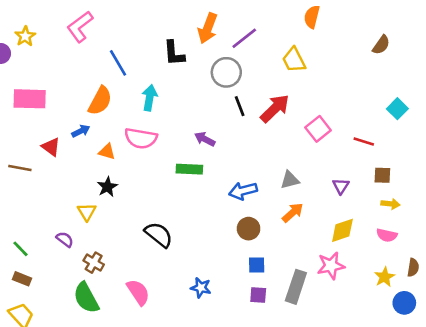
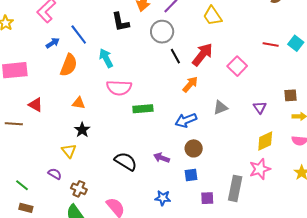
cyan arrow: (150, 98) -> (106, 58), turned -30
blue arrow: (81, 131) -> (53, 43), moved
pink semicircle: (141, 138) -> (119, 88), moved
purple arrow: (205, 139) -> (162, 158), moved
red line: (364, 142) -> (271, 45), moved
orange arrow: (293, 213) -> (190, 84), moved
blue square: (257, 265) -> (191, 175), moved

